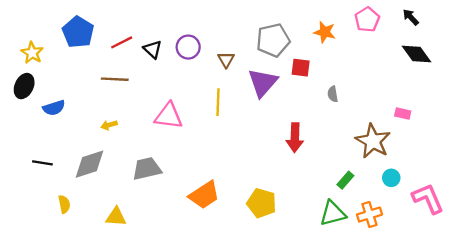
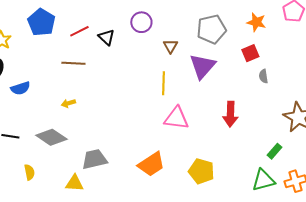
purple circle: (188, 47) -> (141, 22), moved
red square: (301, 68) -> (250, 53), moved, turned -30
pink triangle: (169, 116) -> (176, 118), moved
gray diamond: (89, 164) -> (51, 137), turned 52
gray trapezoid: (147, 169) -> (94, 159), moved

